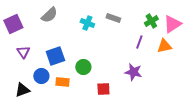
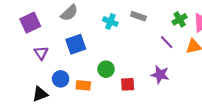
purple line: (139, 42) -> (167, 42), turned -64
blue square: (55, 56) -> (76, 44), moved
red square: (103, 89) -> (128, 84), moved

